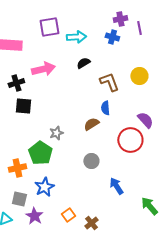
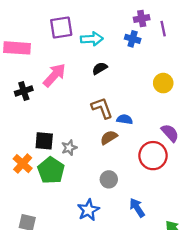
pink arrow: (43, 69) -> (54, 75), turned -35
brown L-shape: (109, 82) -> (102, 108), moved
black square: (23, 106) -> (44, 141), moved
blue semicircle: (105, 108) -> (125, 119), turned 104
orange cross: (17, 168) -> (23, 164), moved, turned -36
blue star: (44, 187) -> (88, 210), moved

